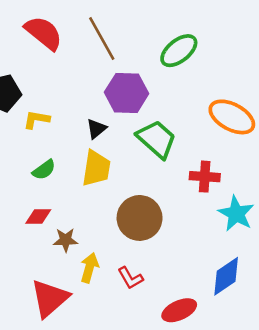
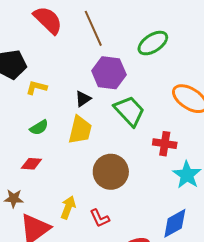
brown star: (66, 240) -> (14, 198), moved

